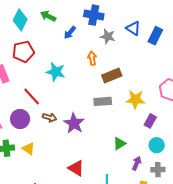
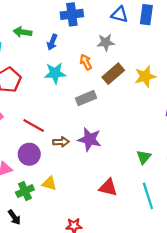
gray star: (108, 36) -> (106, 42), moved
cyan star: (56, 72) -> (55, 73), moved
yellow star: (135, 99) -> (145, 76), moved
gray rectangle: (103, 101) -> (86, 98), moved
green triangle: (119, 143) -> (144, 157), moved

